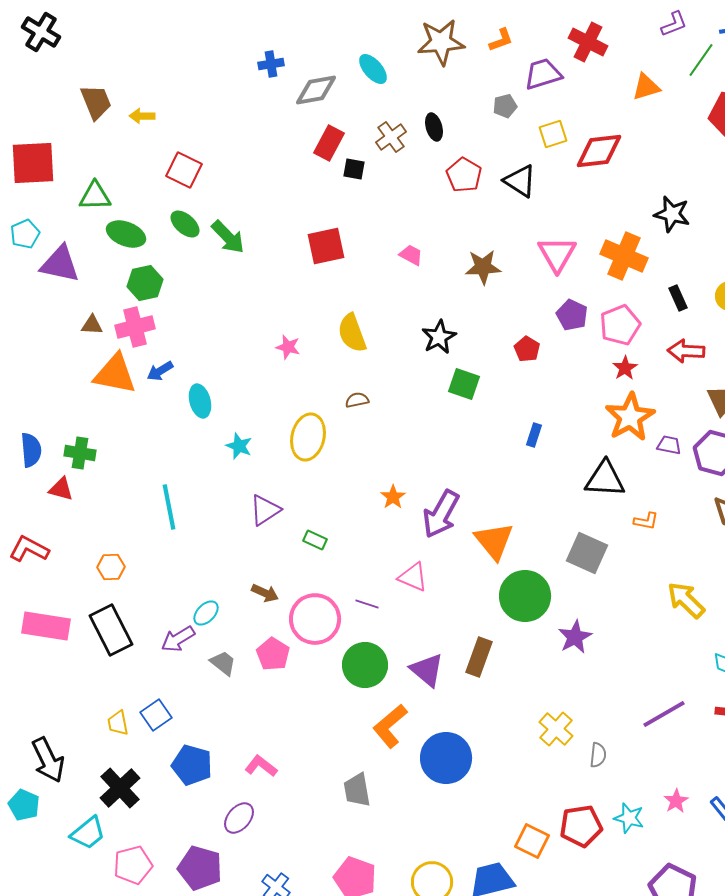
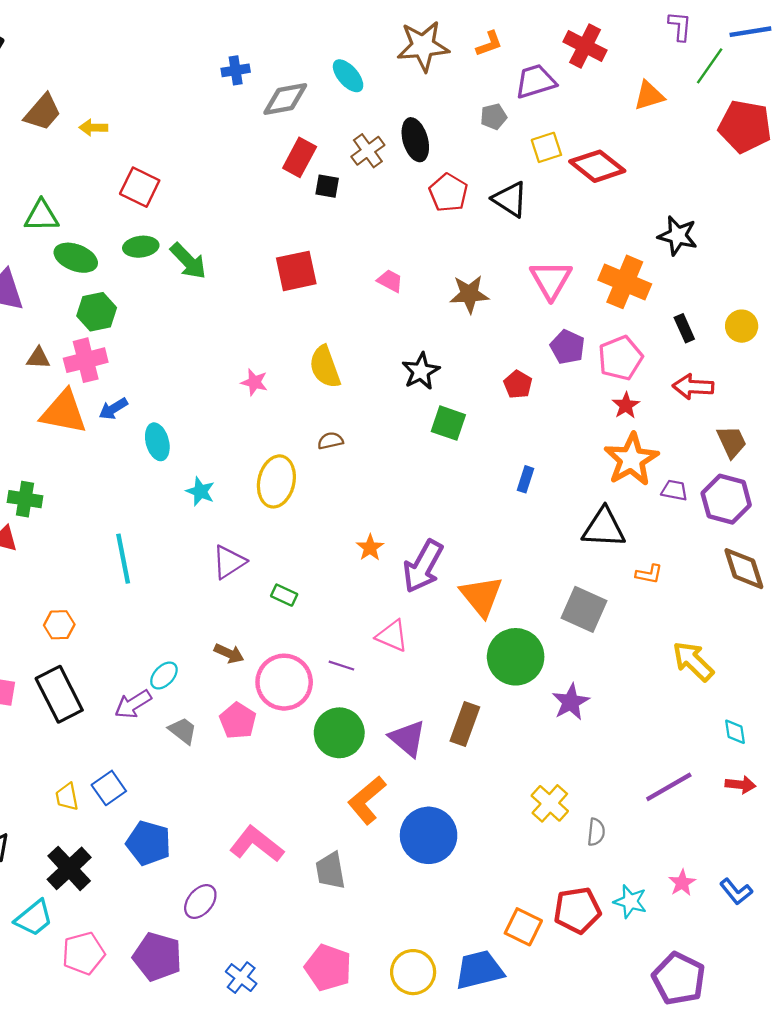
purple L-shape: (674, 24) -> (680, 26), turned -64
brown trapezoid: (96, 102) -> (43, 112), turned 63
black ellipse: (434, 127) -> (415, 140), size x1.4
red diamond: (599, 151) -> (597, 166), turned 45
green ellipse: (185, 224) -> (141, 247), turned -48
pink L-shape: (261, 766) -> (257, 844), moved, size x1.5

